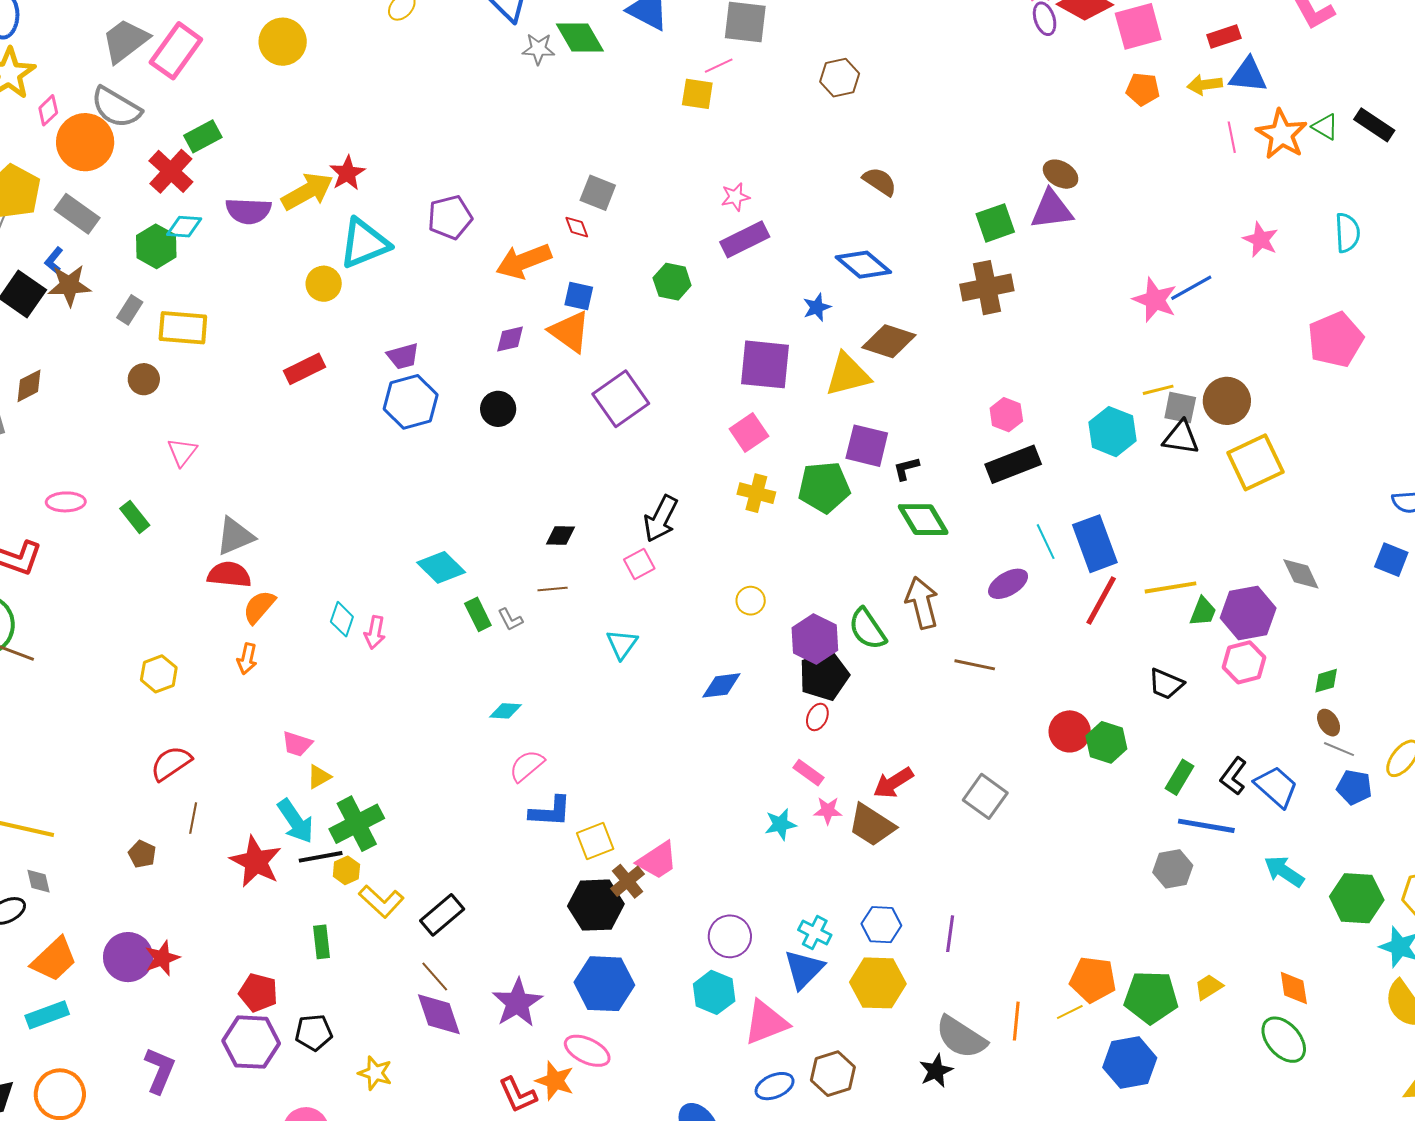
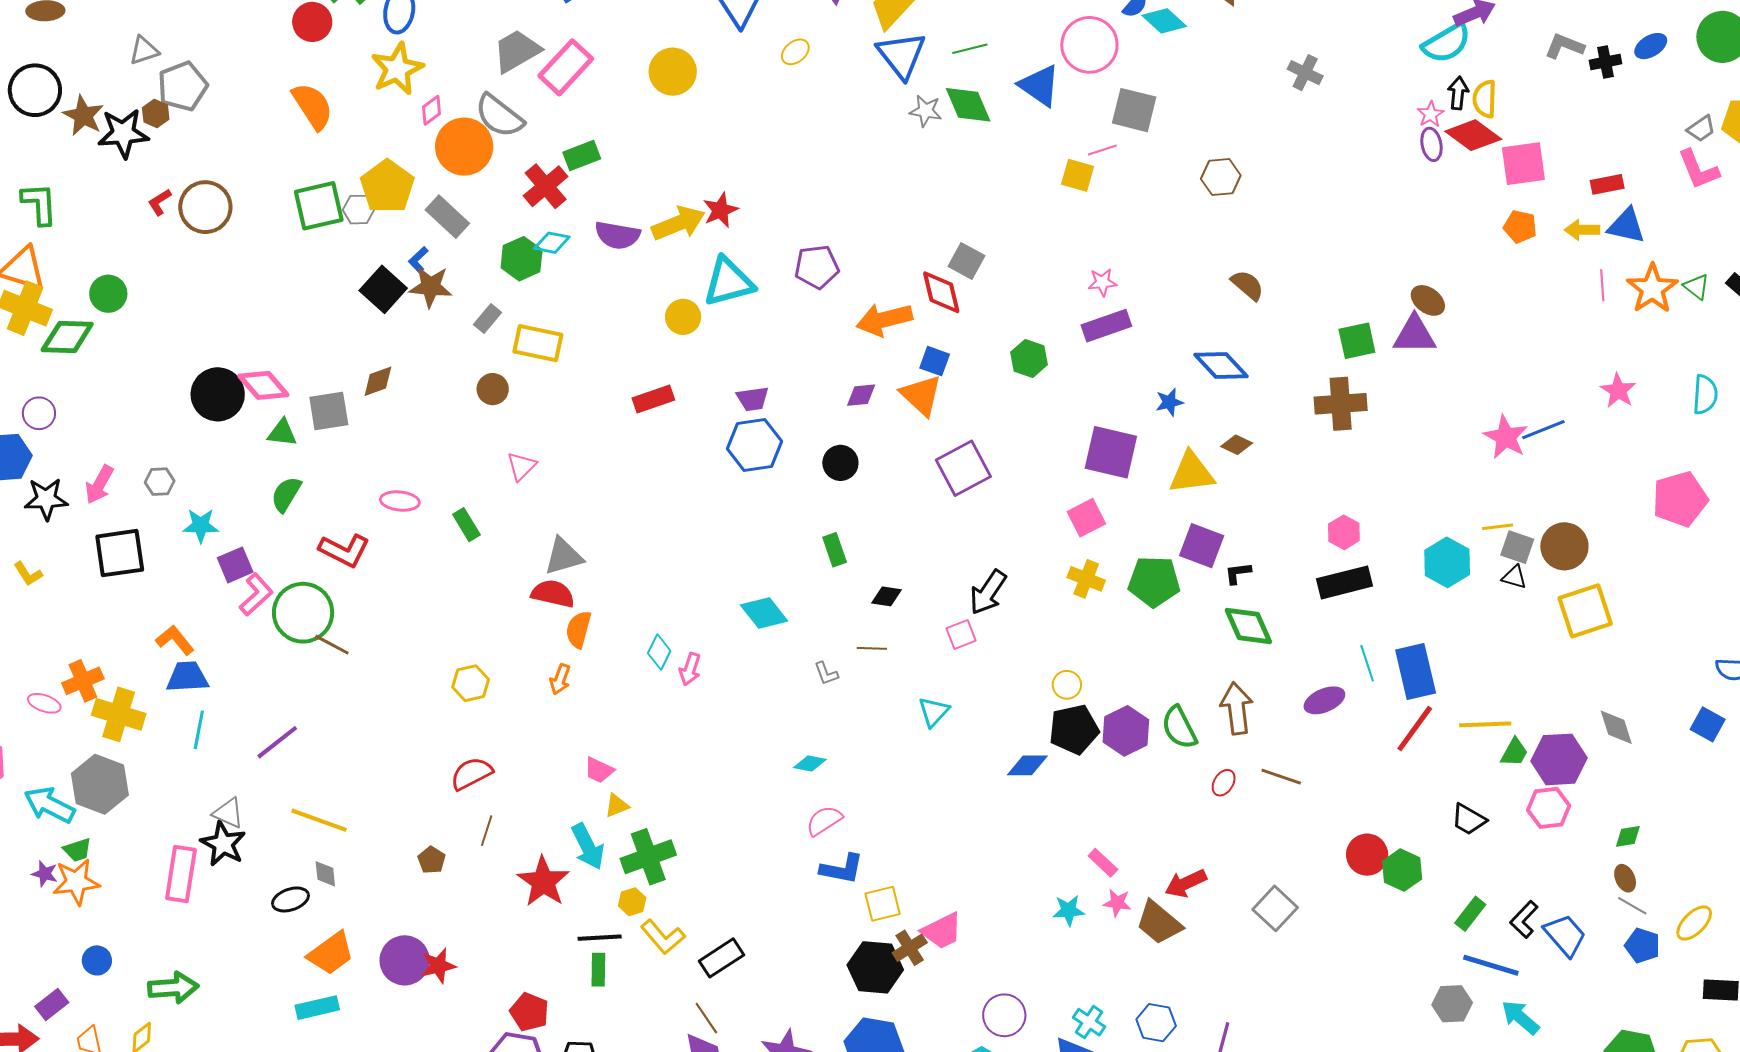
red diamond: (577, 227) -> (941, 292), size x1.8
brown diamond: (889, 341) -> (1237, 445), size x0.6
black triangle: (1181, 438) -> (1514, 577), size x0.7
orange semicircle: (259, 607) -> (579, 629), turned -33
green rectangle: (478, 614) -> (835, 550), moved
black pentagon: (824, 676) -> (1074, 729), moved
red ellipse: (817, 717) -> (1224, 783), moved
black line: (321, 857) -> (600, 938), moved
cyan arrow: (1284, 871) -> (1520, 1017), moved

